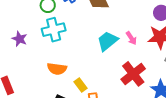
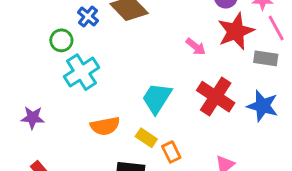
purple star: (20, 39) -> (33, 118), moved
cyan trapezoid: (107, 41) -> (157, 98), moved

